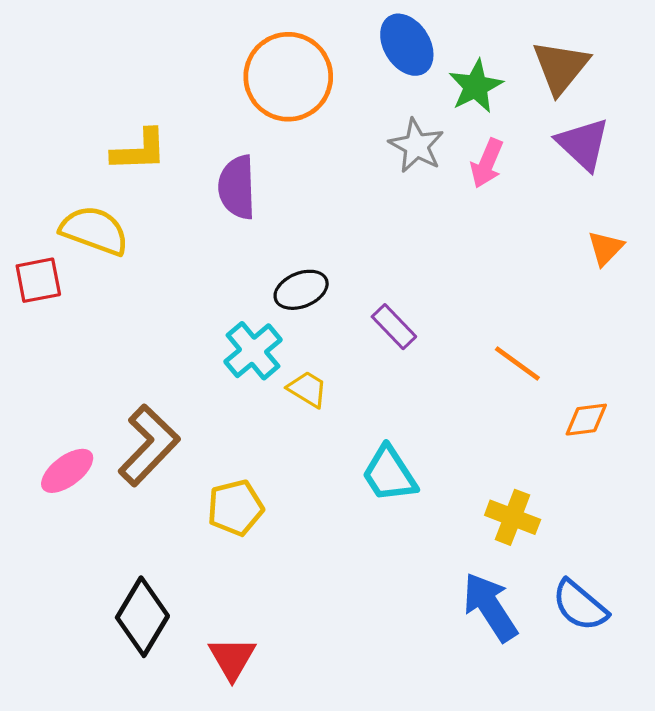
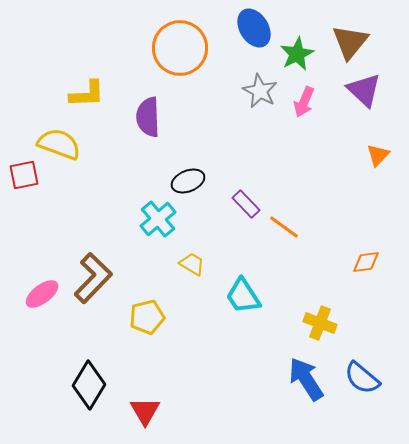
orange line: (517, 364) -> (284, 227), moved
yellow trapezoid: (307, 389) -> (192, 264), moved

